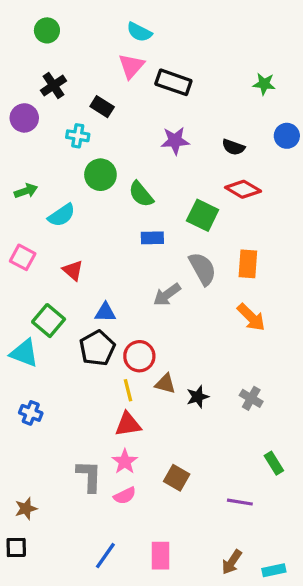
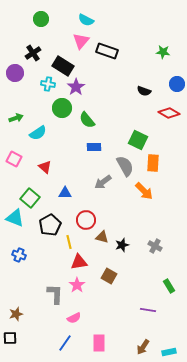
green circle: (47, 30) -> (41, 19), moved
black rectangle: (102, 107) -> (63, 66), size x1.5
purple star: (175, 141) -> (76, 87), moved, turned -30
red diamond: (243, 189) -> (169, 113), moved
green square: (203, 215) -> (138, 140), moved
orange arrow: (251, 317) -> (144, 191), moved
black pentagon: (97, 348) -> (50, 225), moved
yellow line: (128, 390) -> (69, 242), moved
brown square: (177, 478) -> (109, 276), moved
pink semicircle: (125, 496) -> (74, 318), moved

